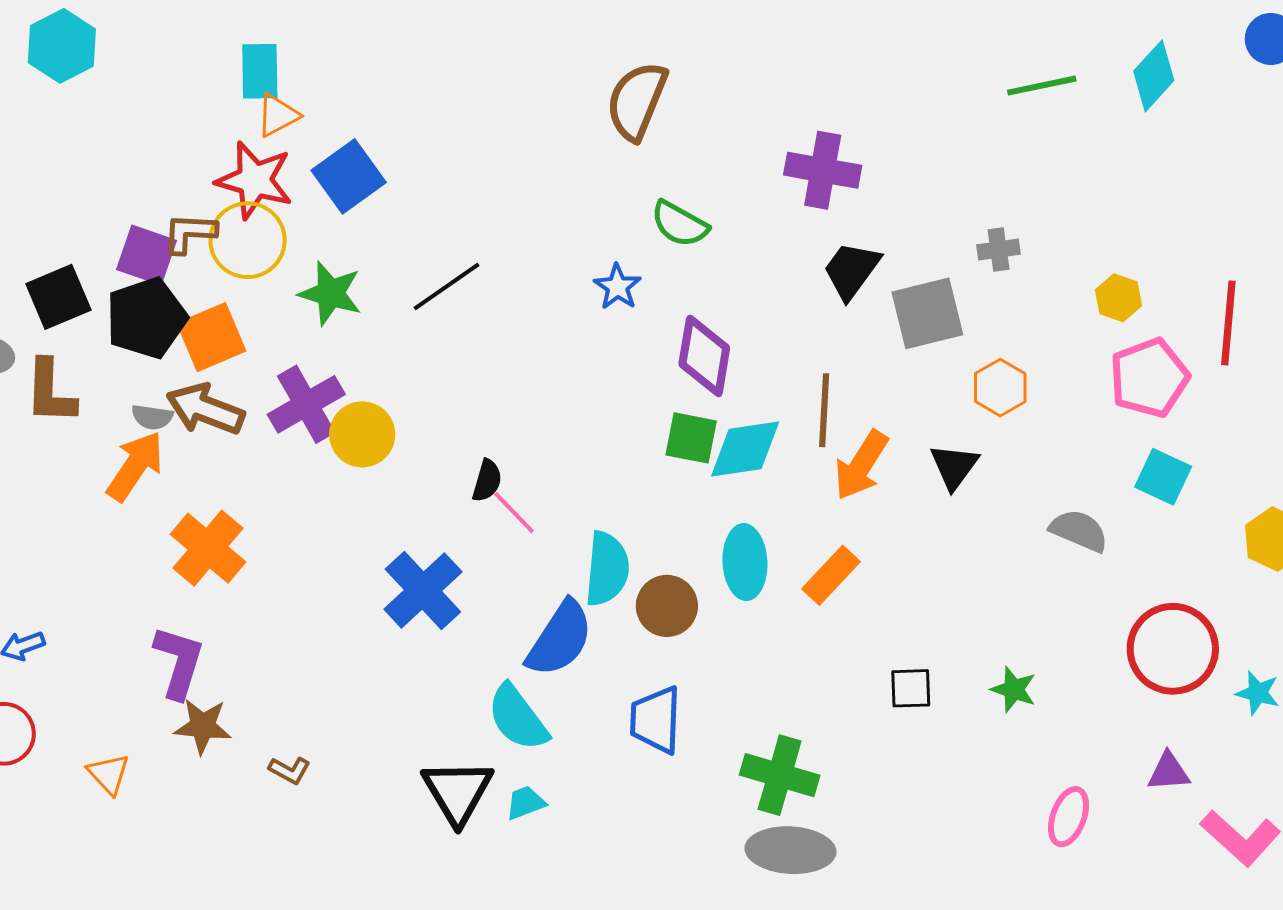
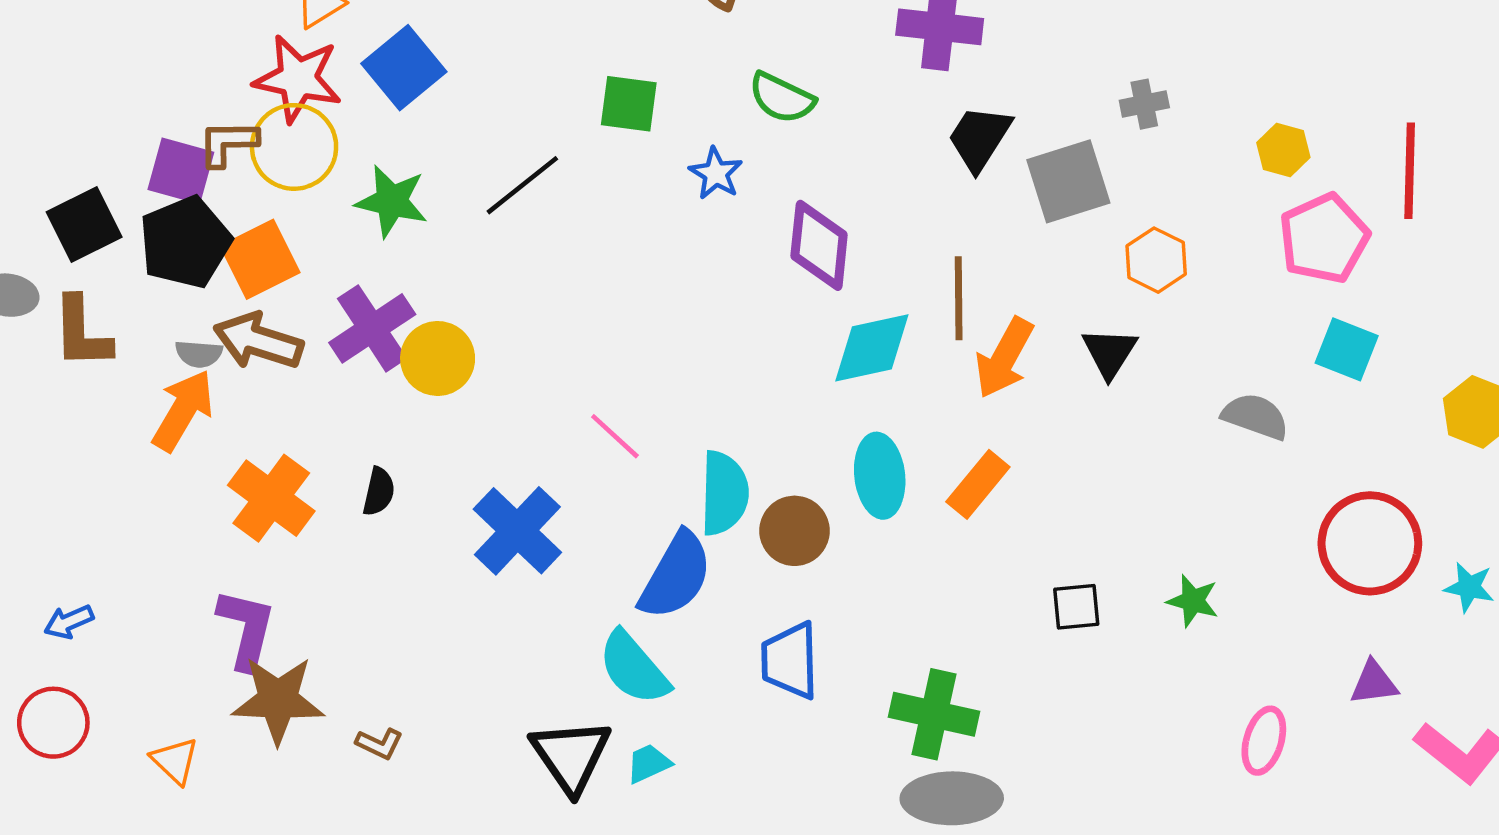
green square: (691, 438) -> (629, 104), moved
black semicircle: (487, 481) -> (379, 492), moved
brown star: (203, 726) -> (278, 700), size x1.4

